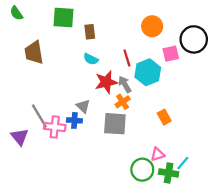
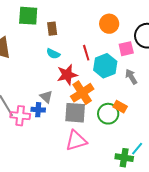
gray arrow: (125, 84) -> (131, 77), moved
orange cross: (123, 102) -> (82, 93), size x1.6
orange rectangle: (164, 117) -> (120, 107), turned -32
pink triangle: (158, 154) -> (76, 141), moved, size x1.6
green circle: (142, 170) -> (108, 114), moved

